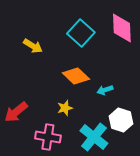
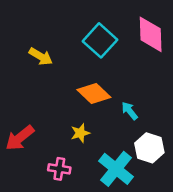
cyan arrow: (105, 90) -> (130, 111), turned 70
pink cross: (48, 137) -> (59, 169), size x0.7

